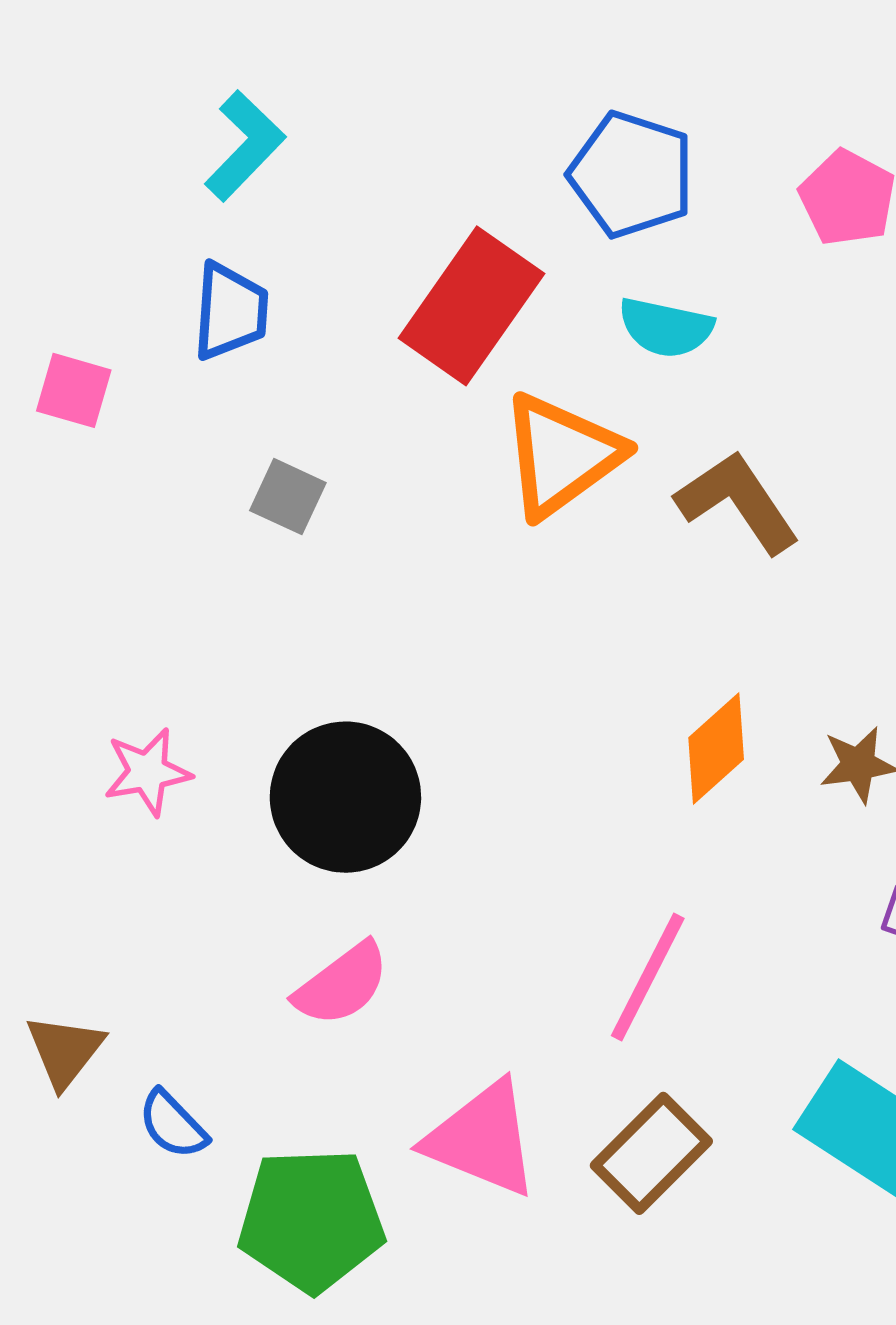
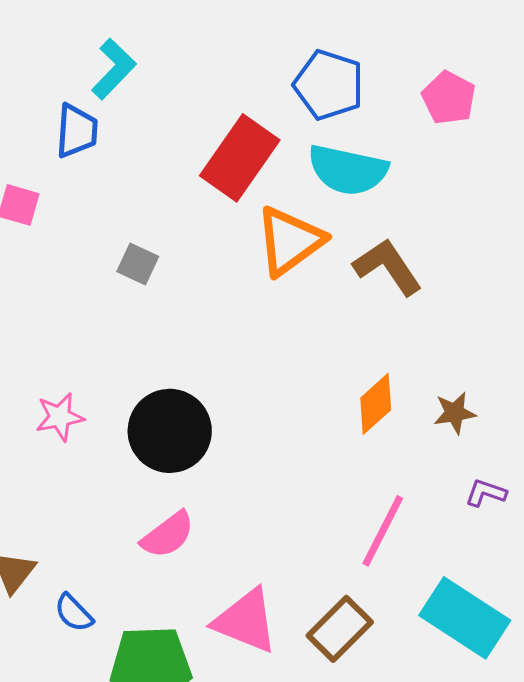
blue trapezoid: (230, 311) -> (77, 131), moved
cyan semicircle: (666, 327) -> (348, 170), size x1.5
pink line: (648, 977) -> (383, 531), moved

